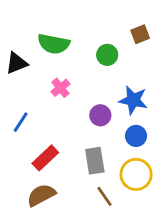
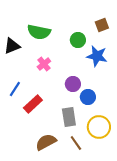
blue star: (133, 100) -> (97, 56), moved
blue circle: (136, 136) -> (88, 97), moved
red rectangle: (45, 158) -> (33, 104), moved
brown semicircle: (41, 195) -> (46, 142), moved

